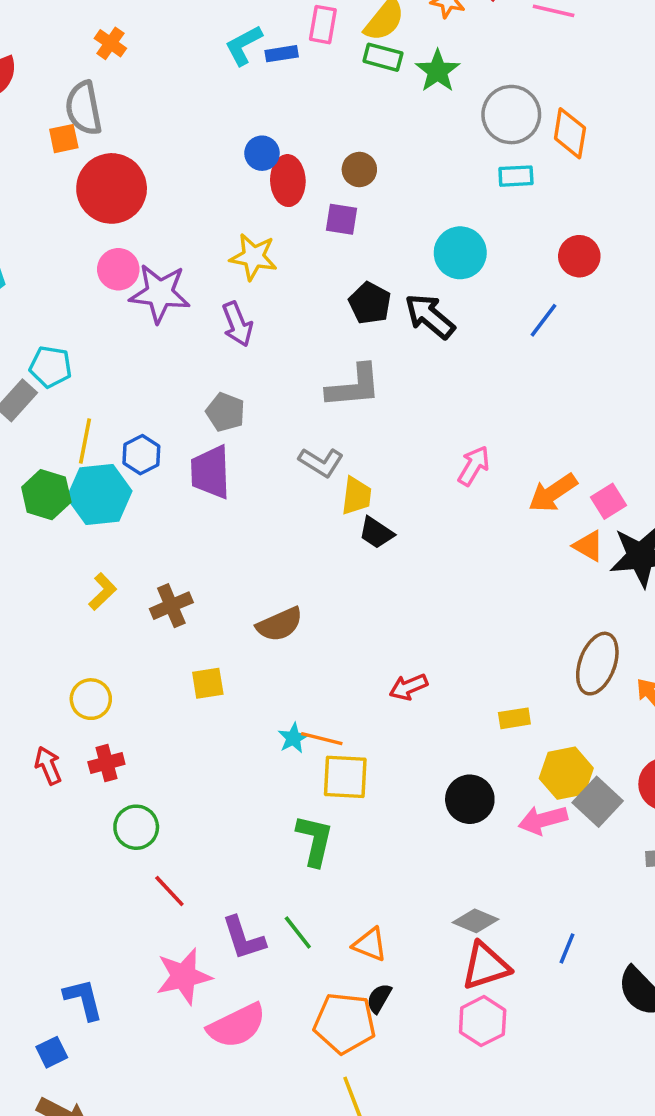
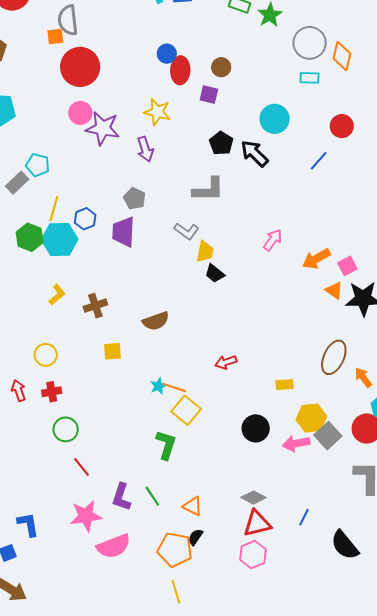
yellow square: (345, 777) -> (186, 410), turned 32
purple L-shape: (243, 938) -> (121, 497), turned 32

